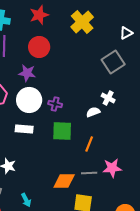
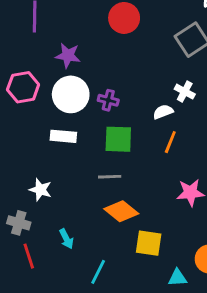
red circle: (39, 47) -> (124, 18), moved
orange line: (89, 144) -> (170, 142), moved
gray line: (89, 173) -> (110, 177), moved
orange diamond: (64, 181) -> (121, 211), turned 40

